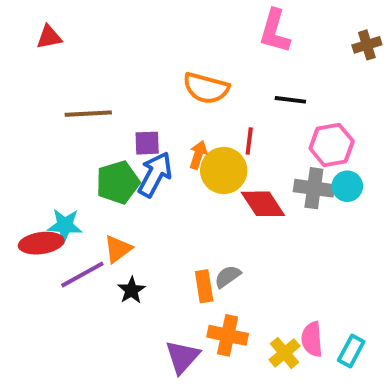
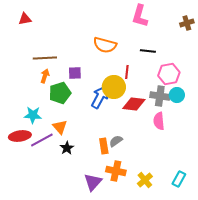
orange arrow: (198, 155) -> (45, 76), moved
blue arrow: (155, 174) -> (100, 97), moved
red diamond: (263, 204) -> (134, 104), turned -50
red ellipse: (41, 243) -> (20, 136), moved
orange triangle: (118, 249) -> (60, 127), turned -35
pink semicircle: (312, 339) -> (159, 121), moved

